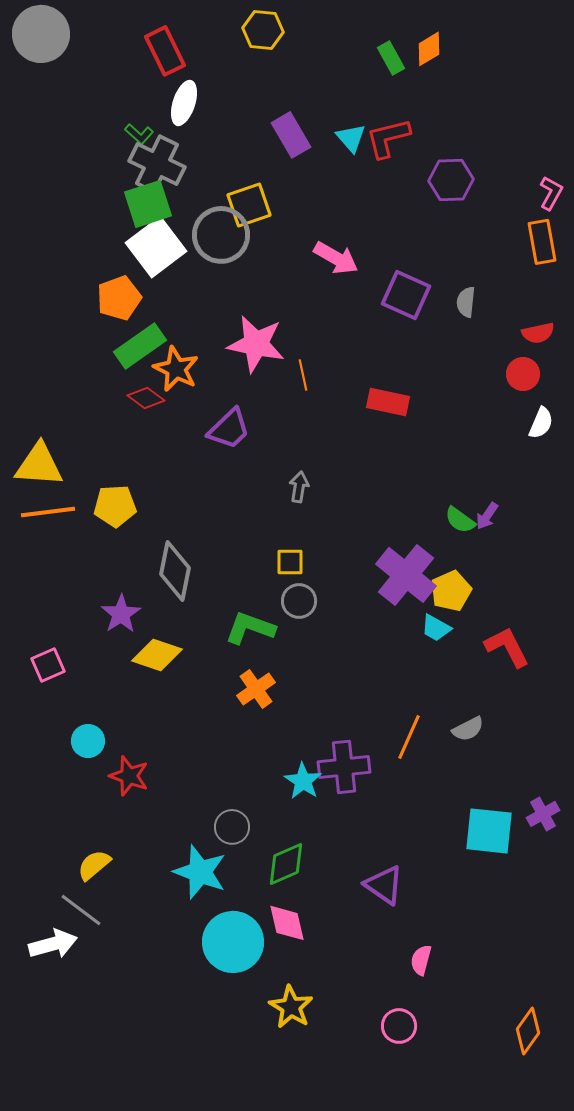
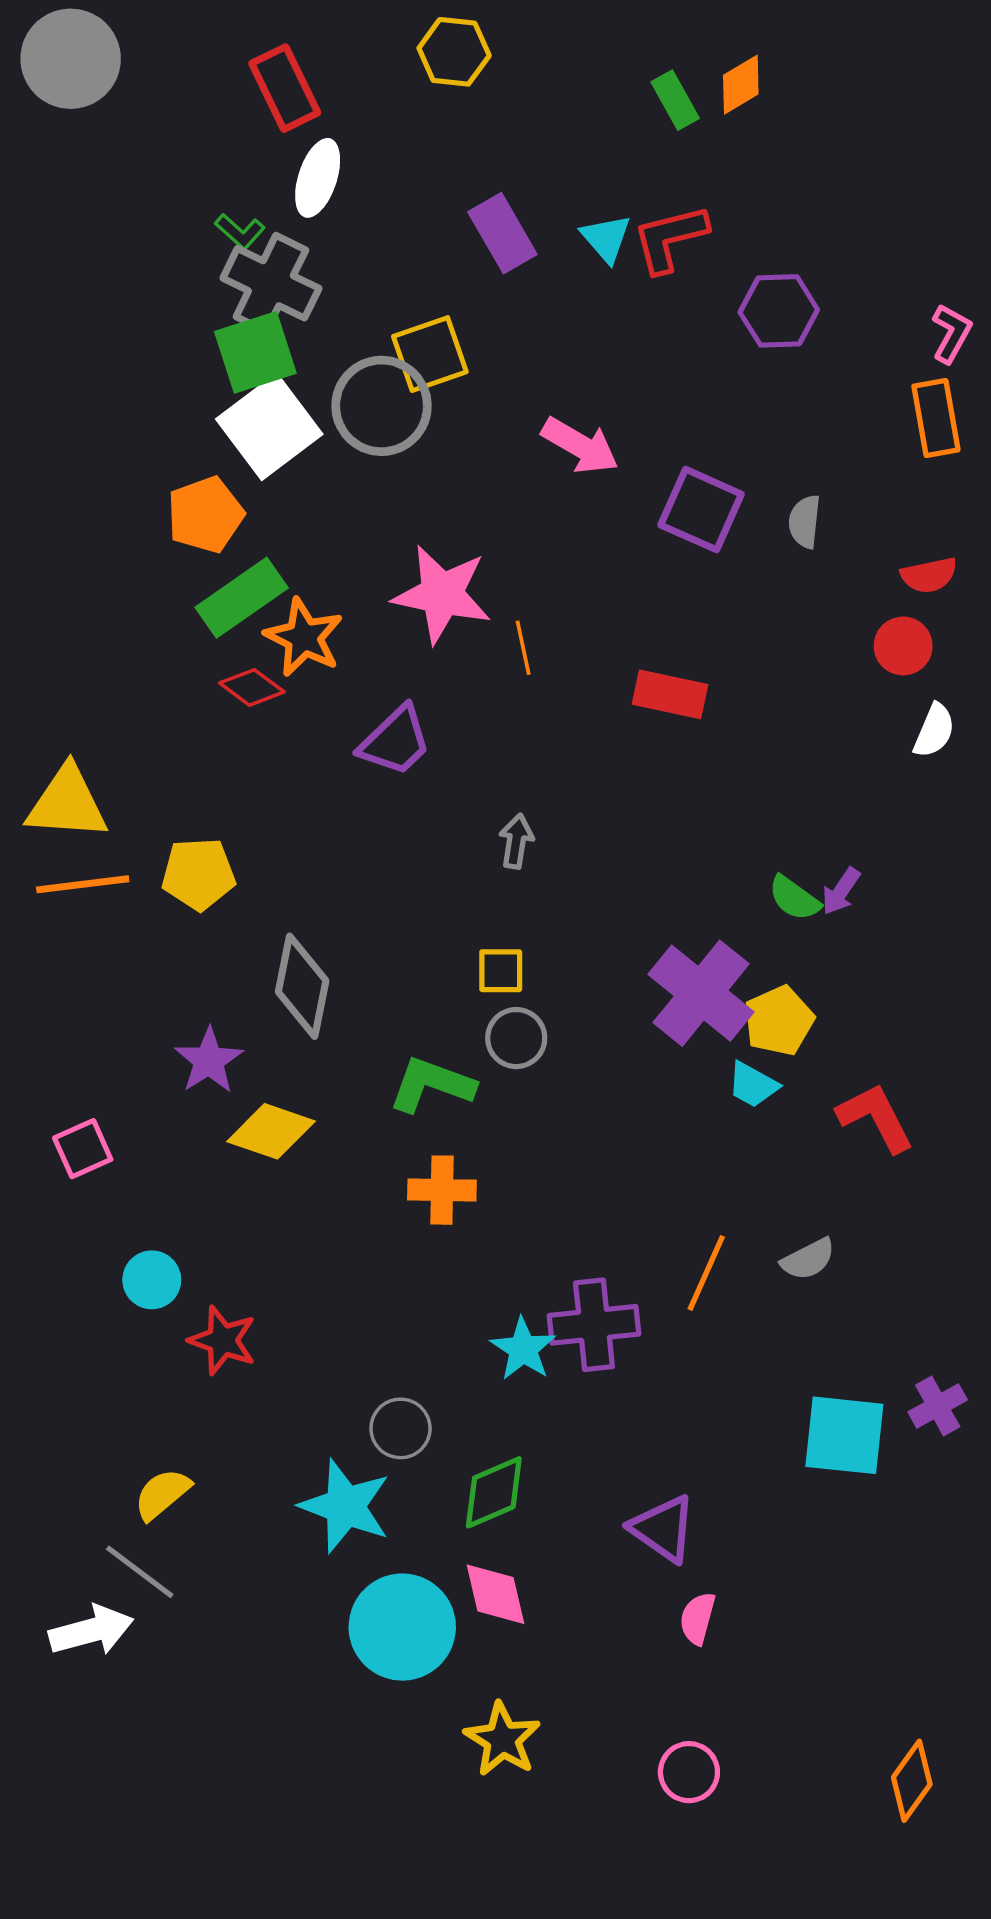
orange cross: (256, 689) -> (442, 1190), turned 36
pink semicircle: (421, 960) -> (698, 1618), moved

